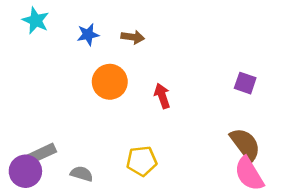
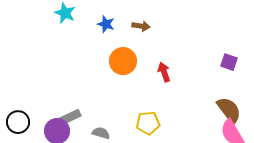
blue star: (88, 35) -> (106, 24), turned 30

